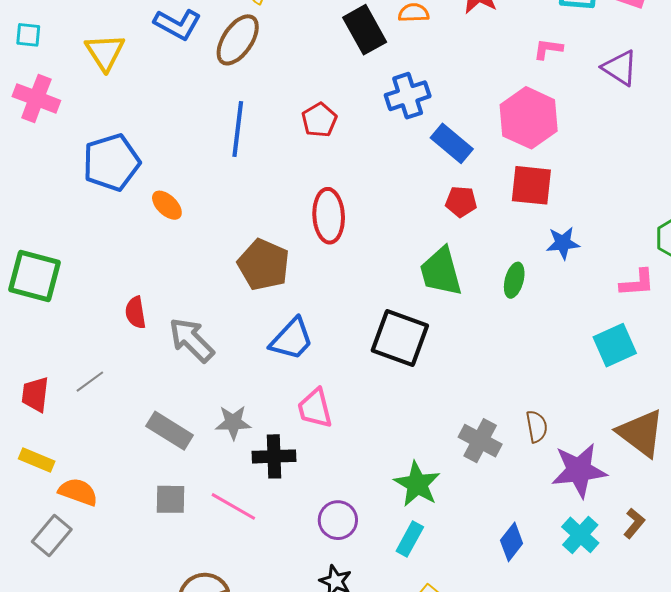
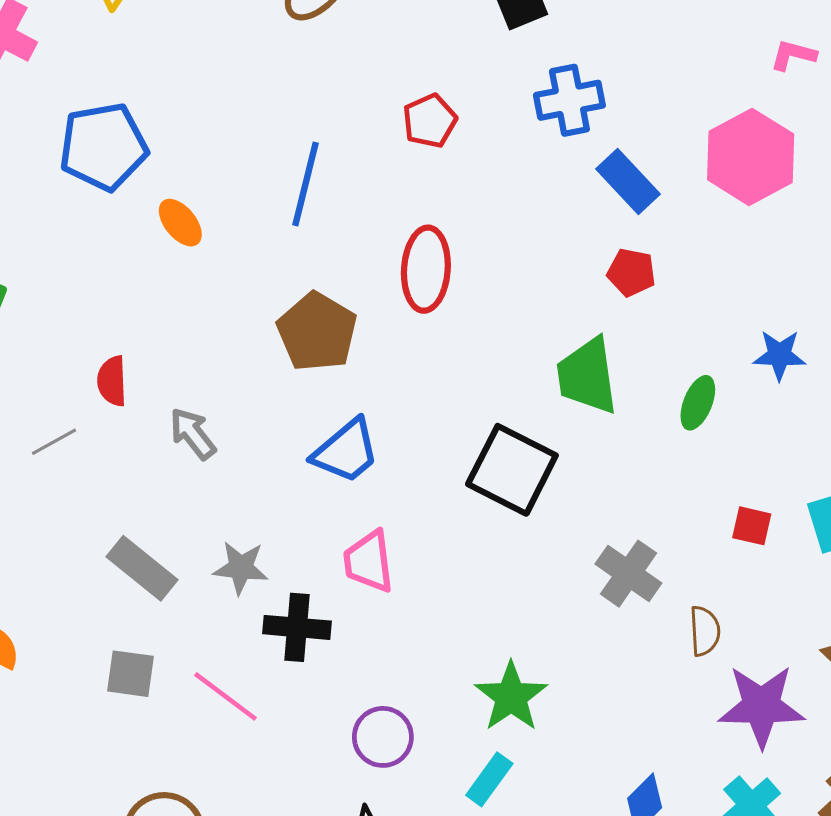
blue line: (238, 129) -> (305, 184), moved
red square: (531, 185) -> (752, 526), moved, size x0.6
gray arrow: (192, 340) -> (193, 434), size x0.7
gray line: (90, 382) -> (54, 442), moved
gray cross: (480, 441) -> (628, 574), moved

